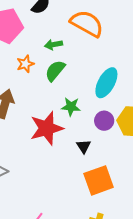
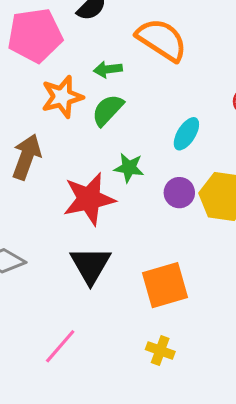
orange star: (25, 64) -> (62, 97), size x1.5
cyan ellipse: (106, 83) -> (186, 134), size x0.7
black triangle: (84, 146) -> (90, 265), moved, size x1.8

